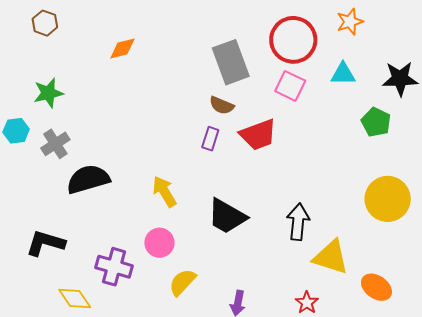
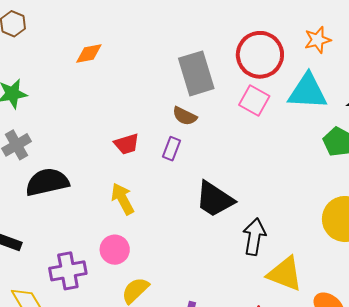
cyan triangle: (343, 74) -> (308, 92), size x1.6
red trapezoid: (258, 135) -> (127, 144), moved, size x0.7
black trapezoid: (227, 216) -> (215, 199), moved
purple cross: (114, 267) -> (68, 271), turned -30

